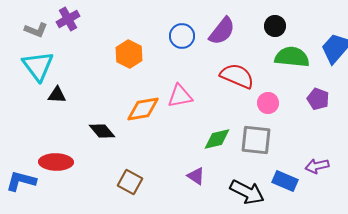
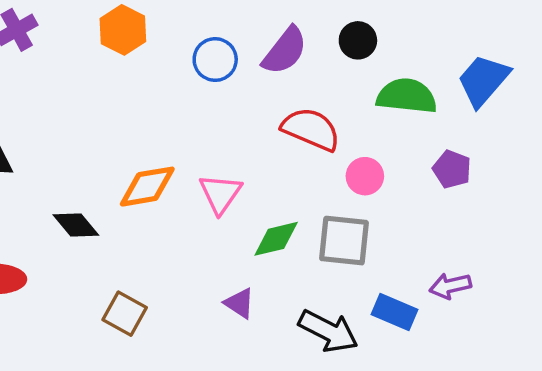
black circle: (275, 26) -> (358, 40), moved
orange hexagon: (129, 54) -> (123, 30), moved
pink triangle: (180, 96) -> (220, 194), moved, turned -44

